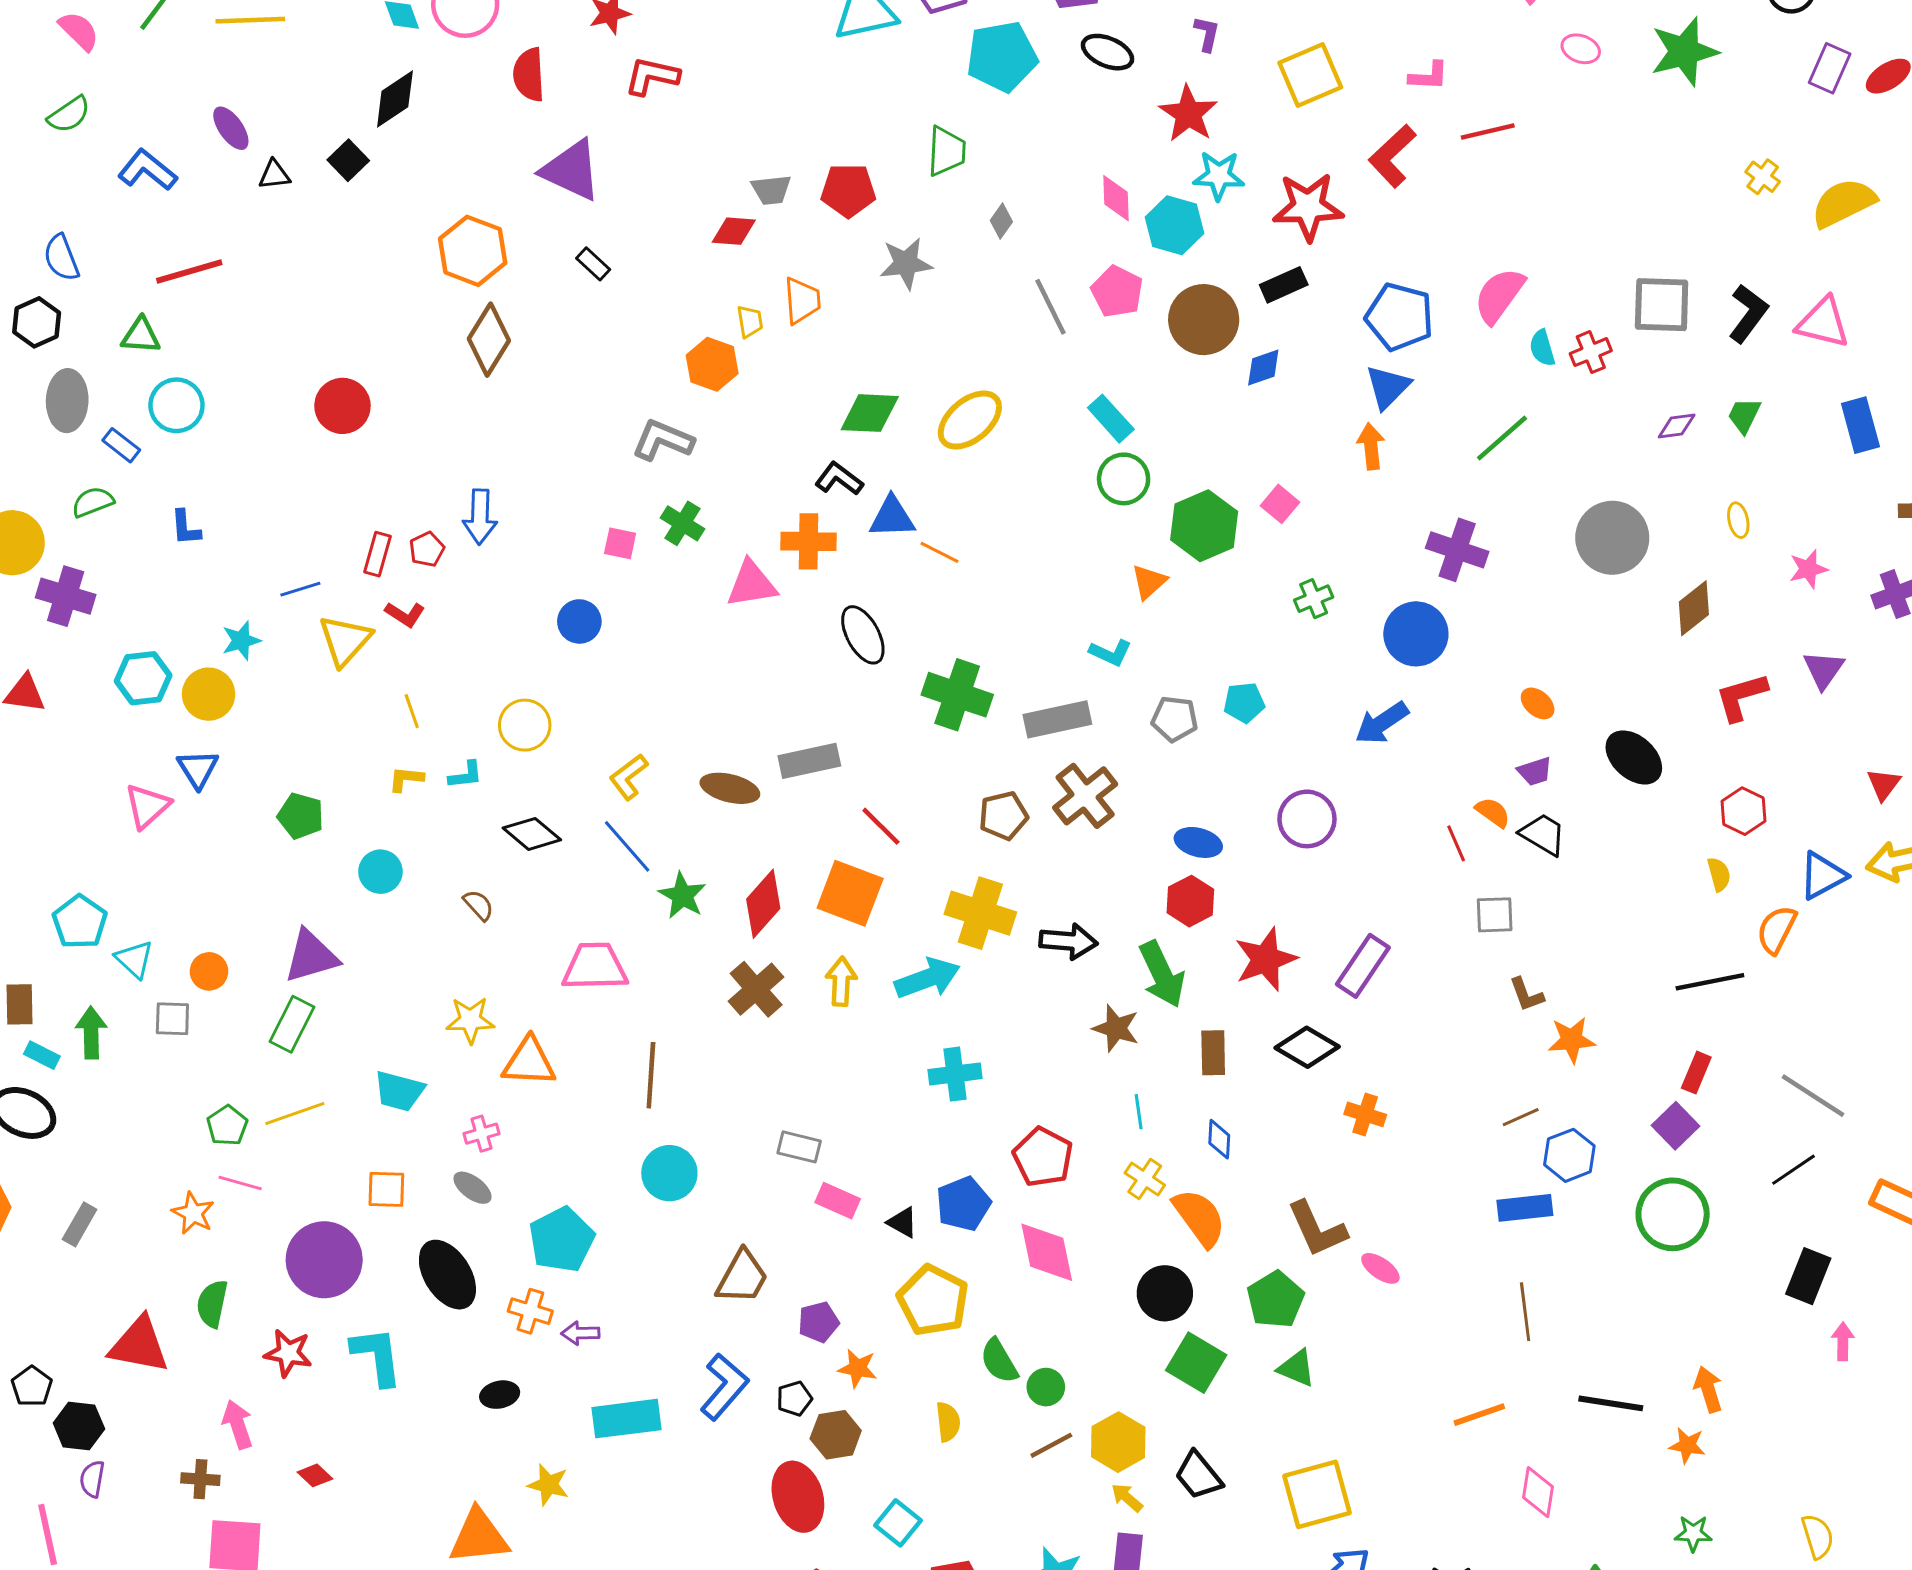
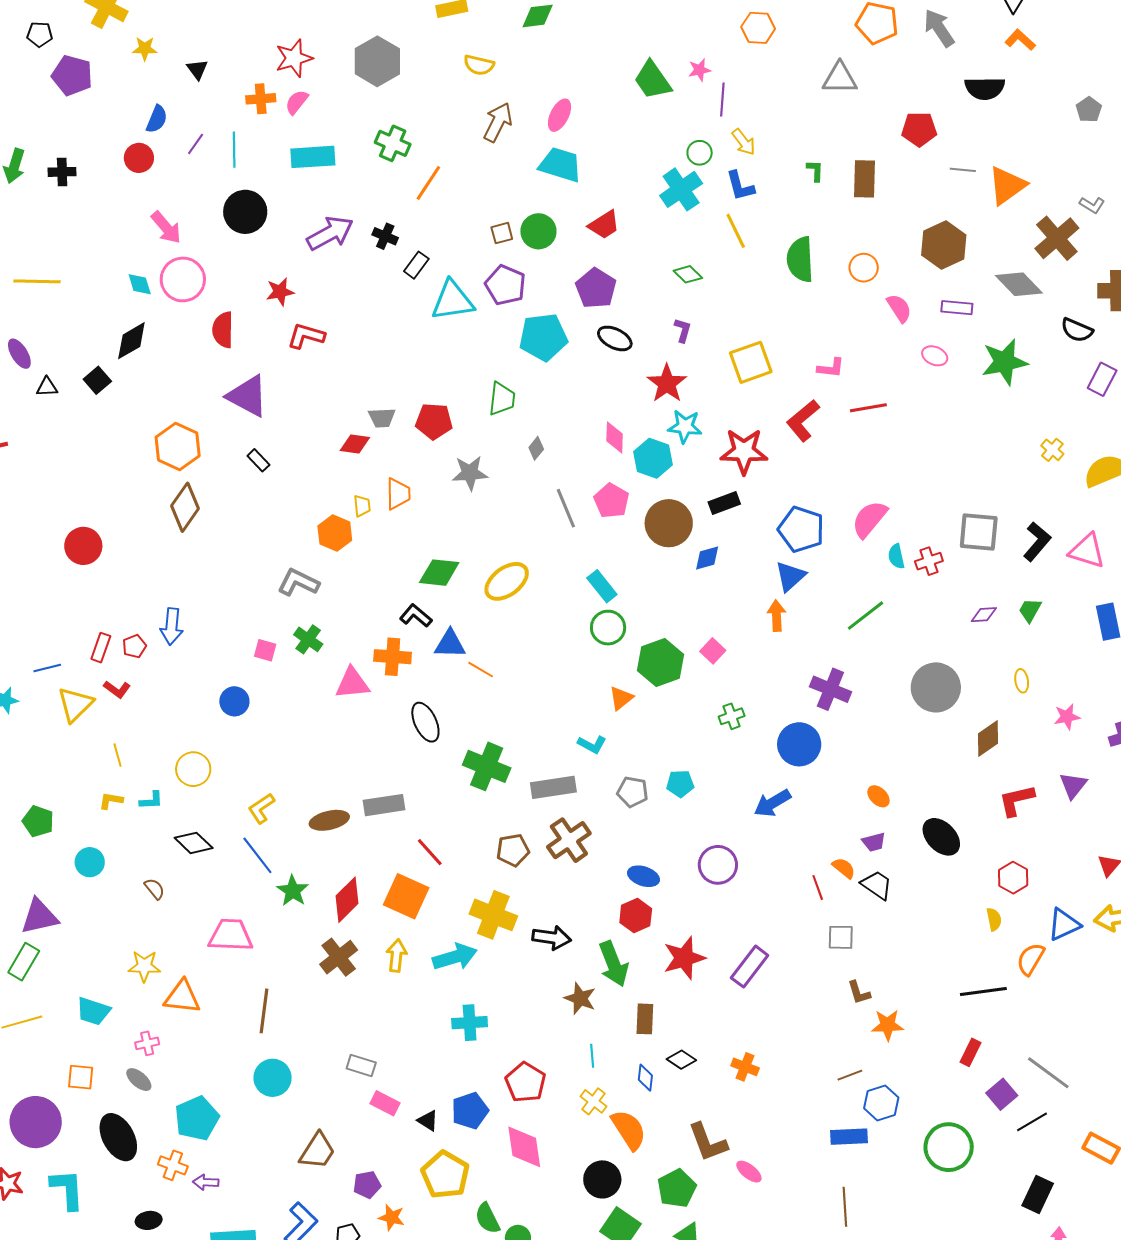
brown ellipse: (730, 788) -> (329, 820), turned -30
black diamond: (1307, 1047) -> (681, 1060), moved, size x0.7
purple square: (1676, 1126) -> (1002, 1094), moved

